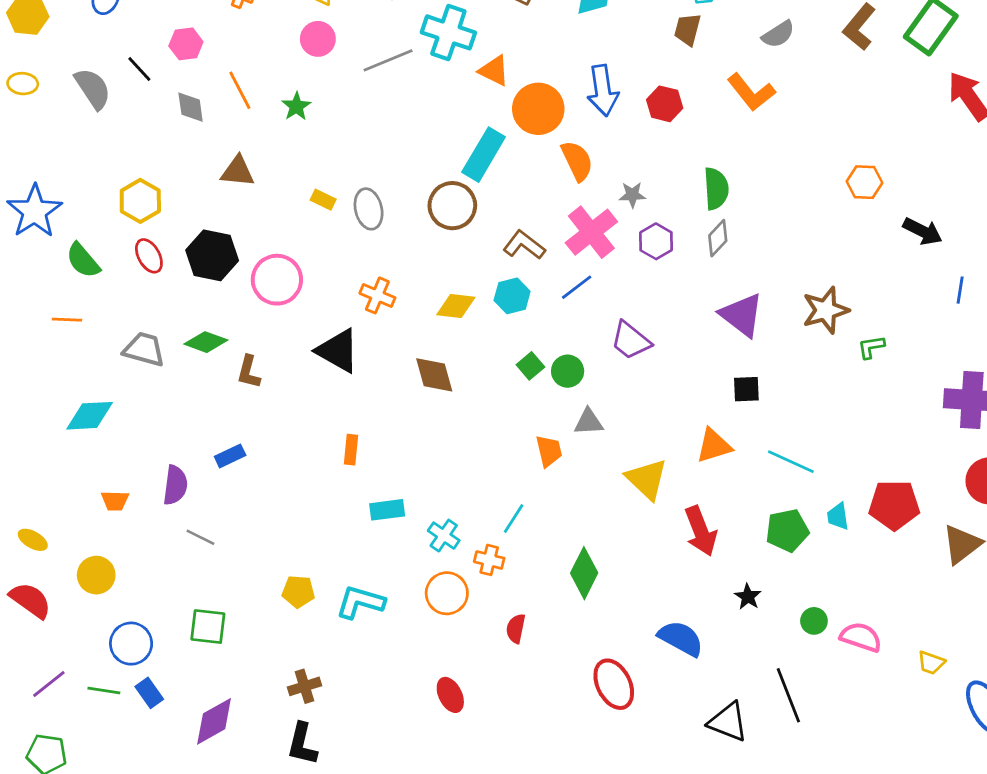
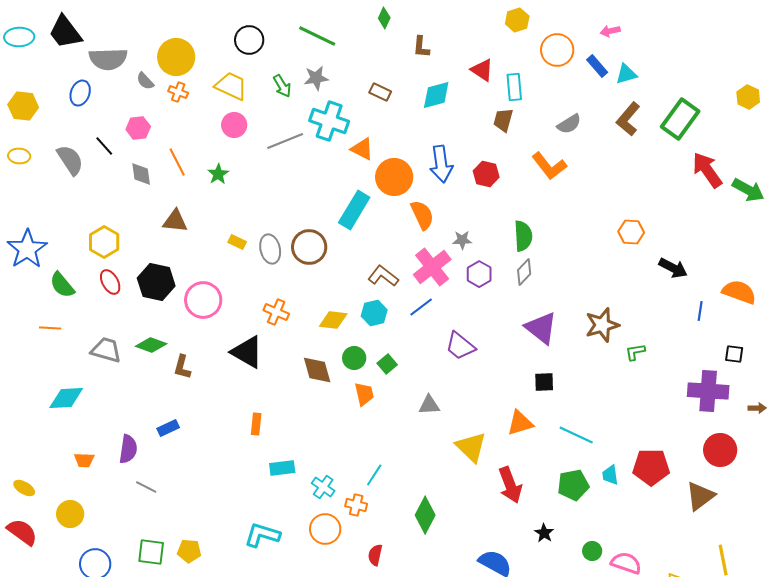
brown circle: (452, 206) -> (309, 247), moved
green circle: (568, 371) -> (354, 358), moved
orange trapezoid: (549, 451) -> (364, 394), moved
yellow pentagon: (298, 592) -> (189, 551), moved

